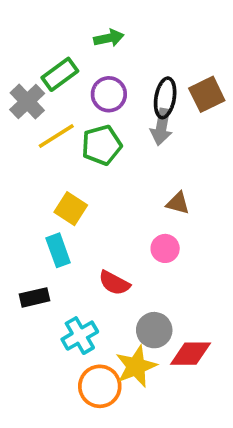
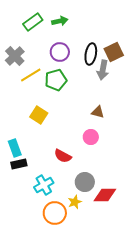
green rectangle: (60, 74) -> (33, 22), moved
gray arrow: (161, 127) -> (103, 70), moved
cyan rectangle: (58, 250) -> (15, 148), moved
yellow star: (136, 366) -> (75, 202), size x0.6

